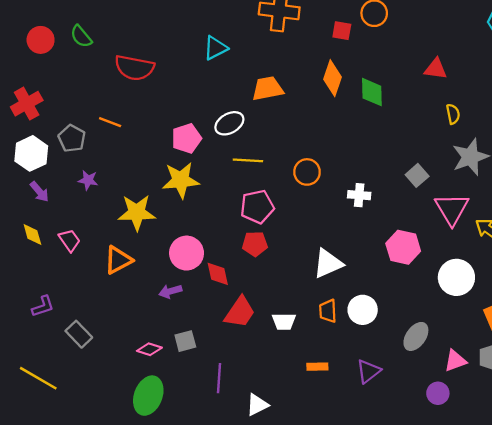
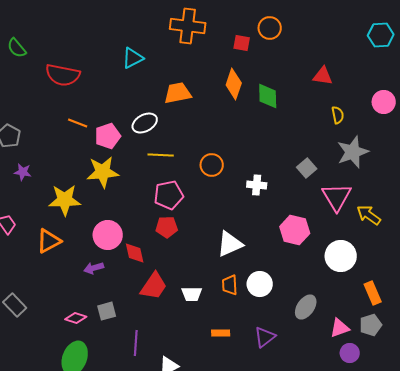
orange line: (110, 122) -> (78, 123), moved
purple circle: (438, 393) -> (350, 353), moved

